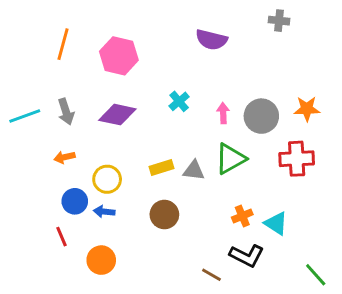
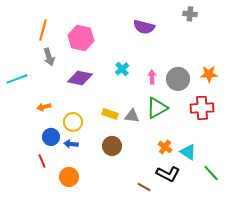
gray arrow: (66, 112) -> (49, 57), moved
yellow rectangle: (161, 167) -> (110, 114), turned 35
orange cross: (242, 216) -> (165, 147), turned -32
green line: (316, 275) -> (211, 173), moved

